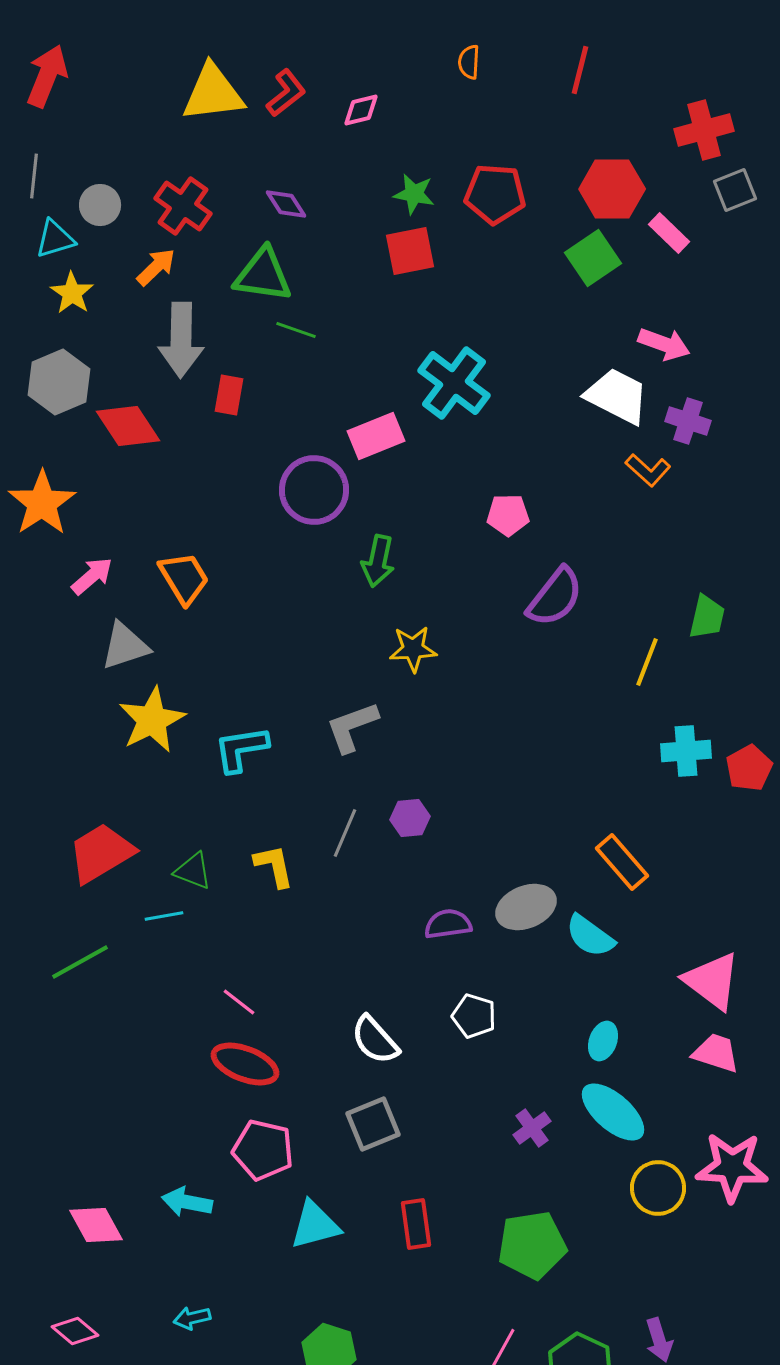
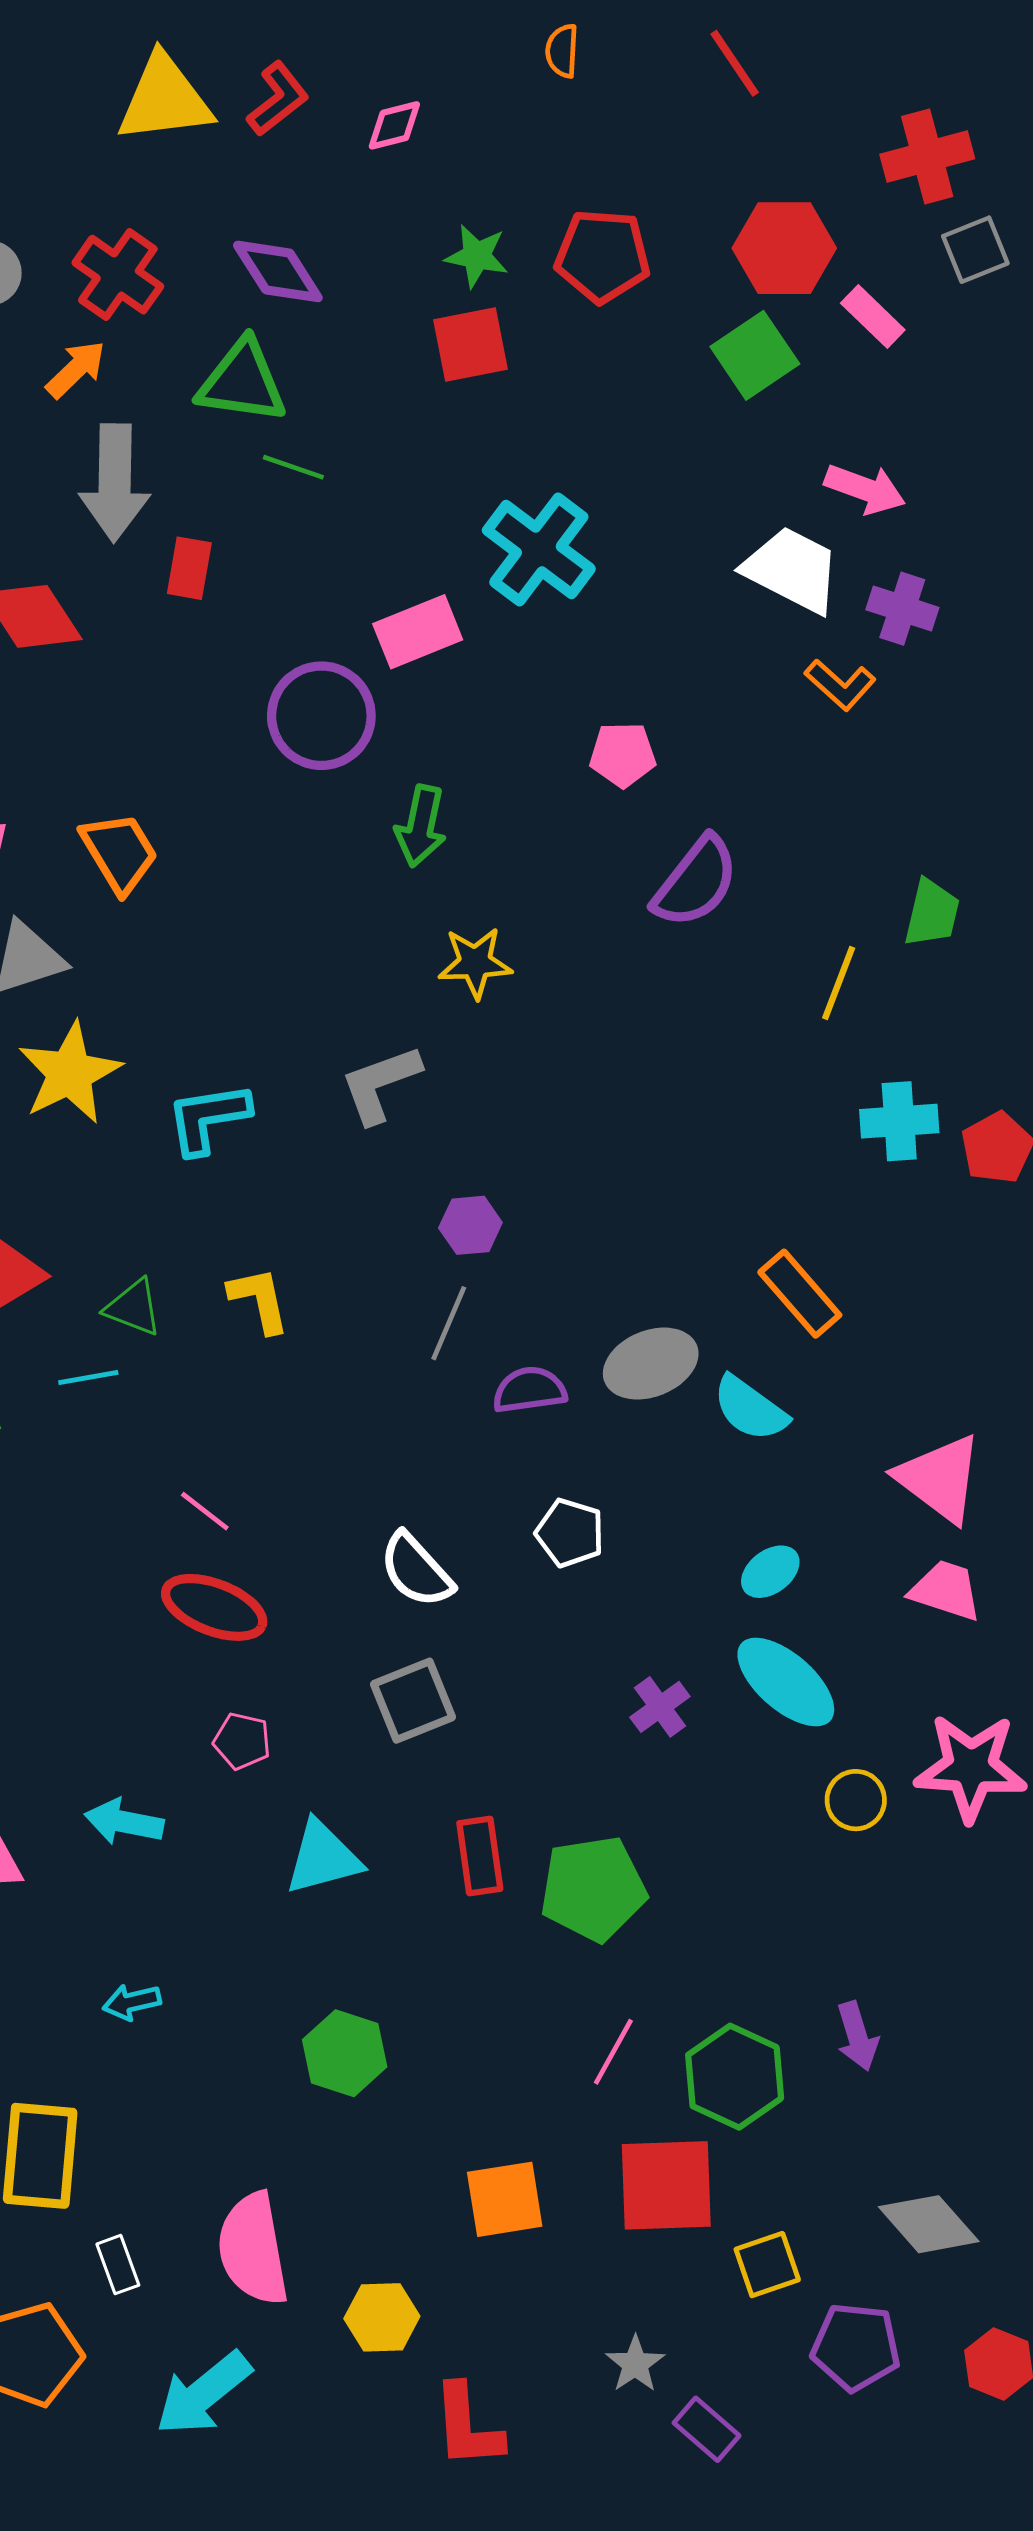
red line: (580, 70) -> (735, 63), turned -48
purple diamond: (286, 204) -> (278, 271), size x1.4
gray line: (345, 833) -> (449, 1323), moved
cyan ellipse: (603, 1041) -> (770, 1572), turned 33
pink pentagon: (263, 1150) -> (242, 1741), size x0.6
yellow circle: (658, 1188) -> (856, 1800), size x0.7
green pentagon: (532, 1245) -> (593, 1889), moved

